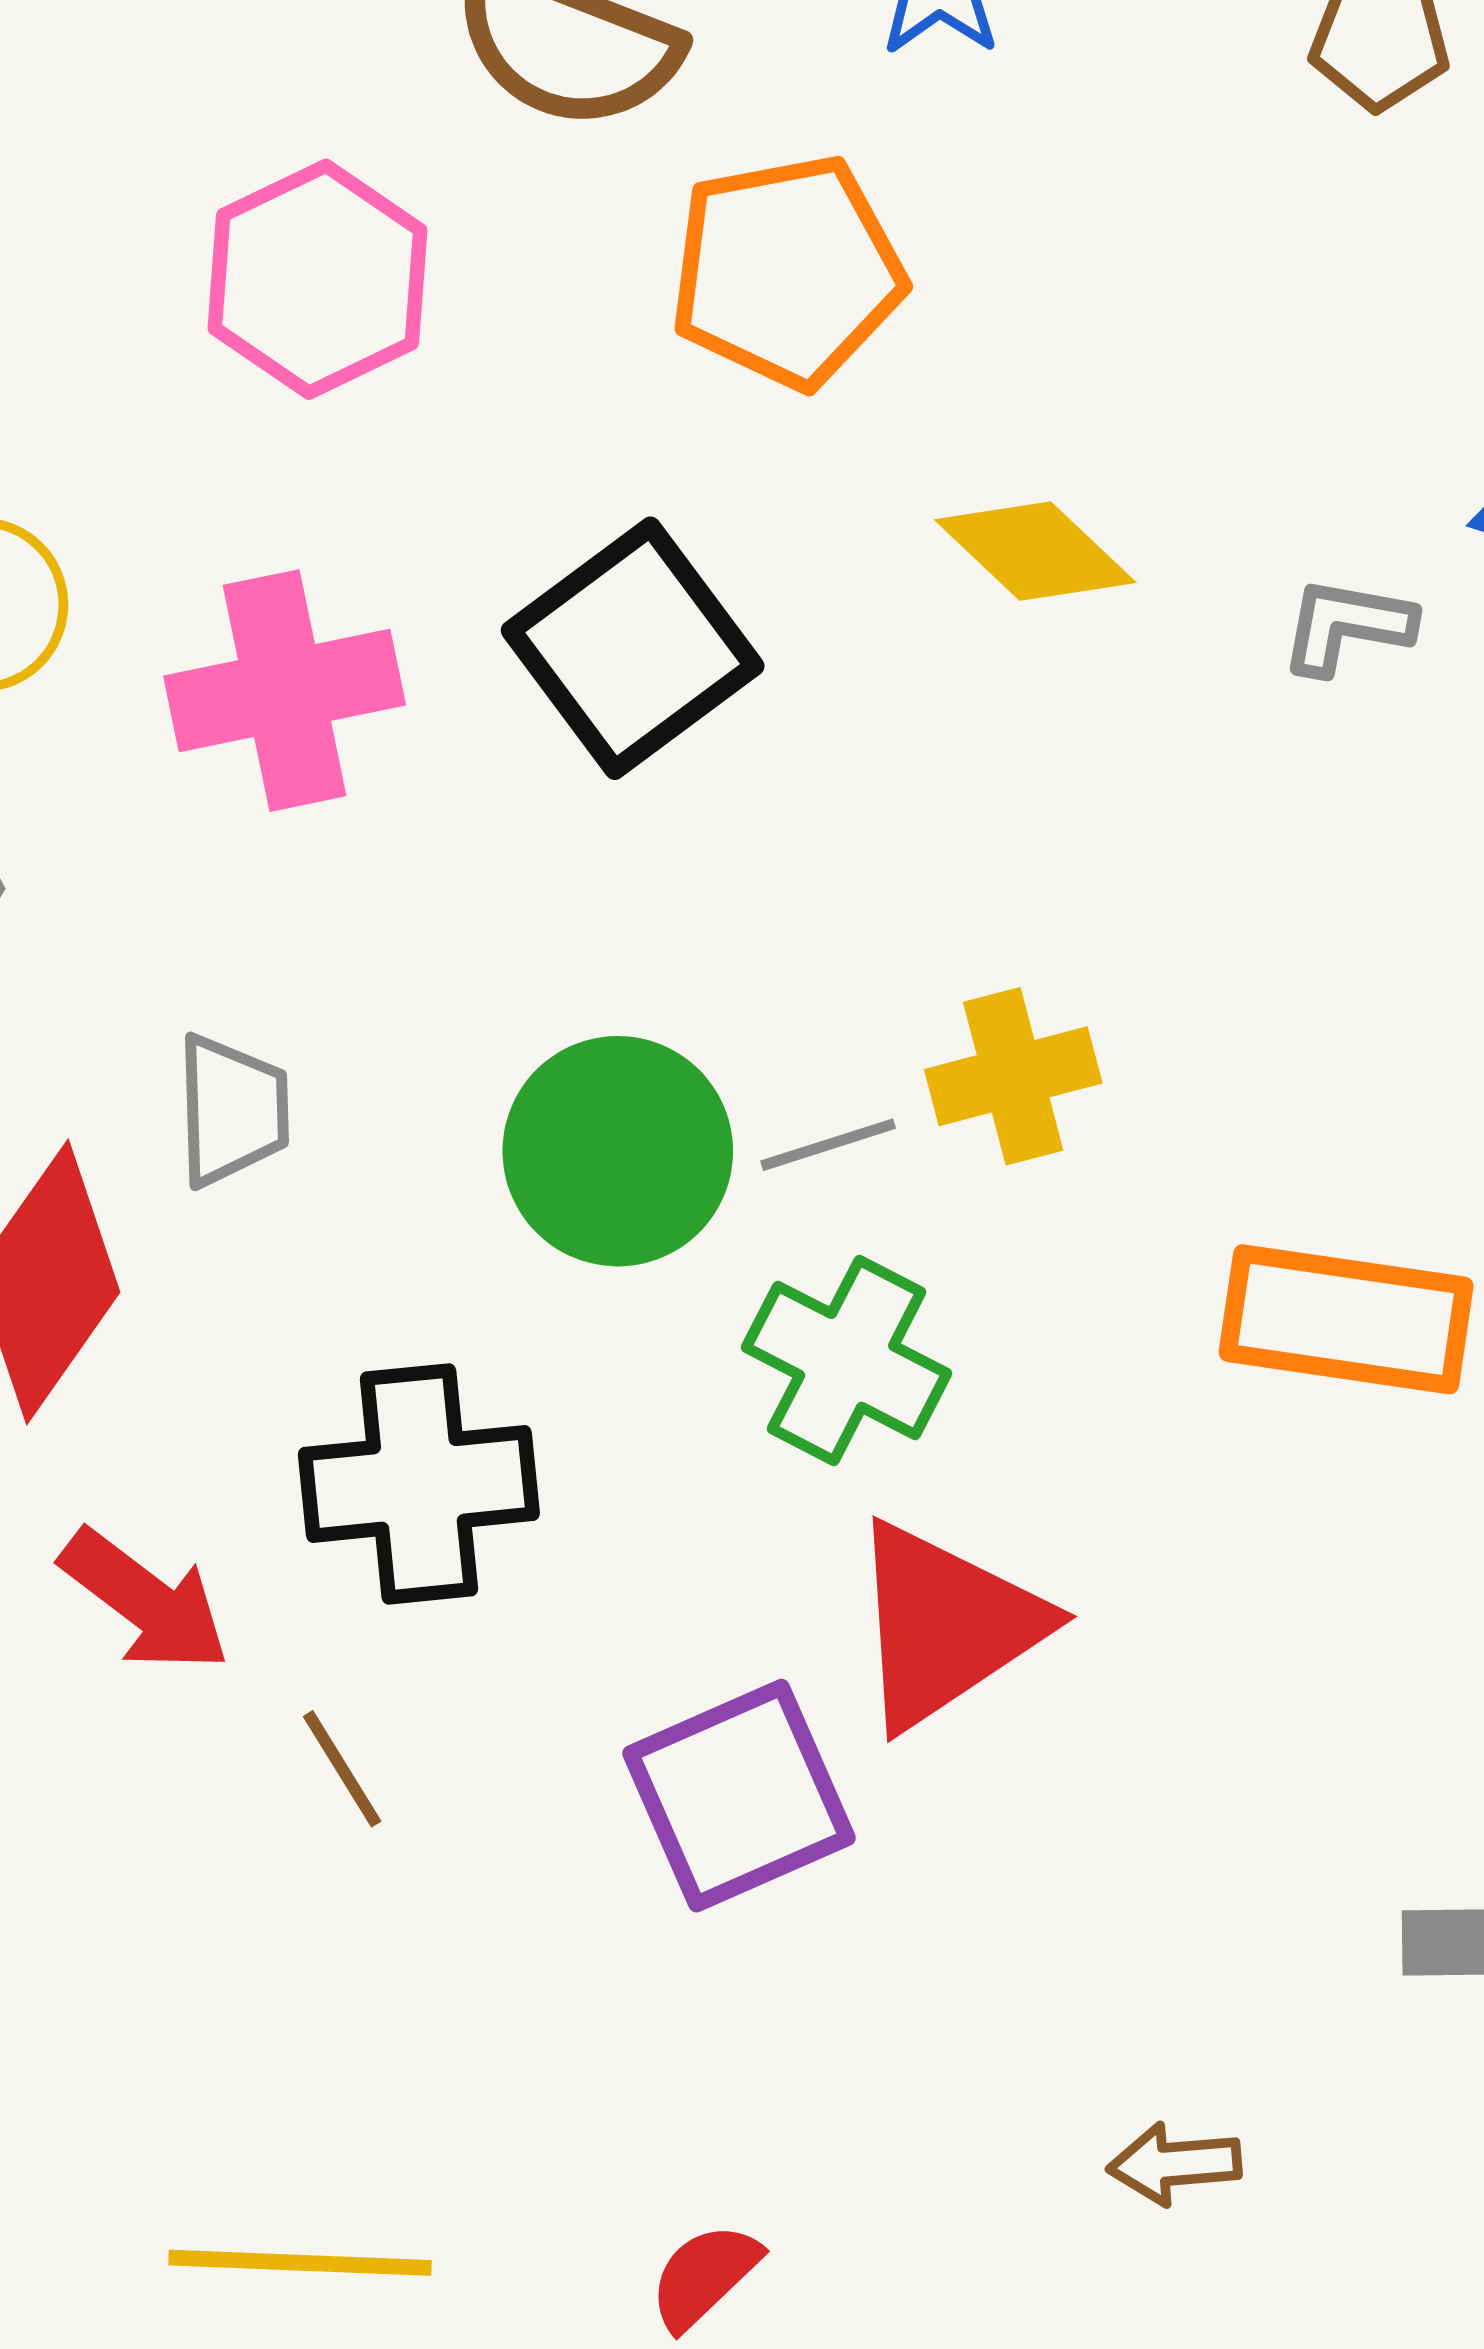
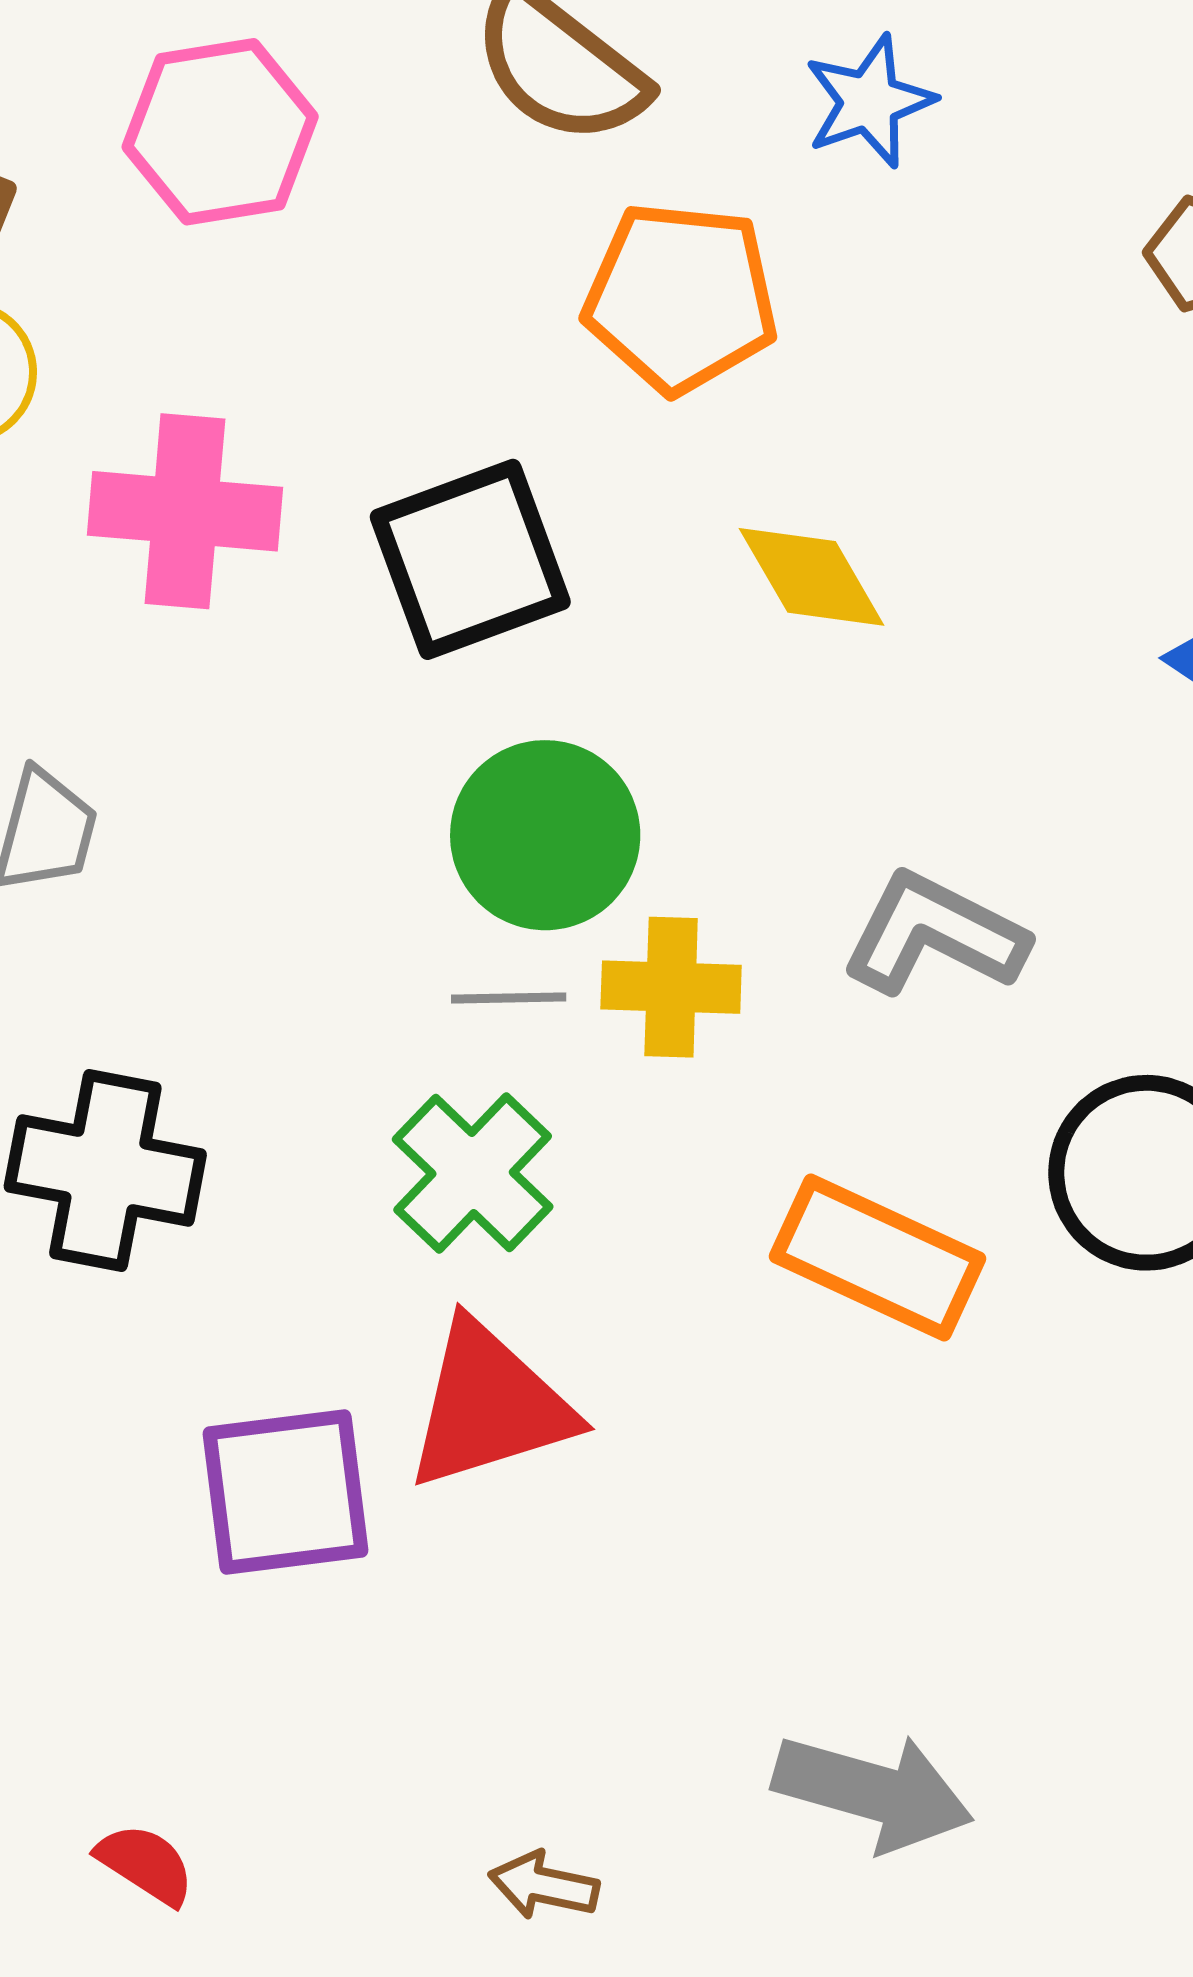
pink hexagon: (317, 279) -> (220, 132), moved
gray L-shape: (1347, 626) -> (934, 934), moved, size x1.6
green circle: (618, 1151) -> (545, 835), moved
red semicircle: (704, 2276) -> (146, 1864), turned 60

